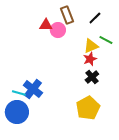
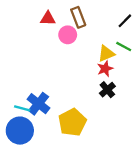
black line: (95, 18) -> (125, 21), moved
red triangle: (46, 25) -> (48, 18), moved
yellow pentagon: (88, 108) -> (72, 122), moved

